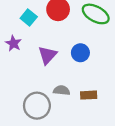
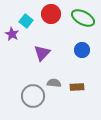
purple star: (13, 43) -> (12, 34), moved
blue circle: (80, 53) -> (82, 50), moved

